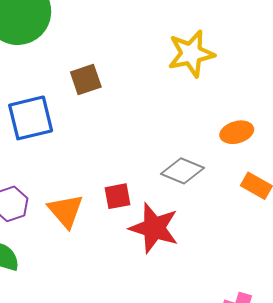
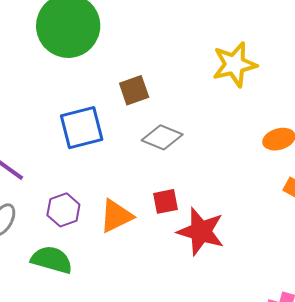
gray diamond: (182, 171) -> (162, 137), moved
orange triangle: (66, 211) -> (116, 216), turned 45

